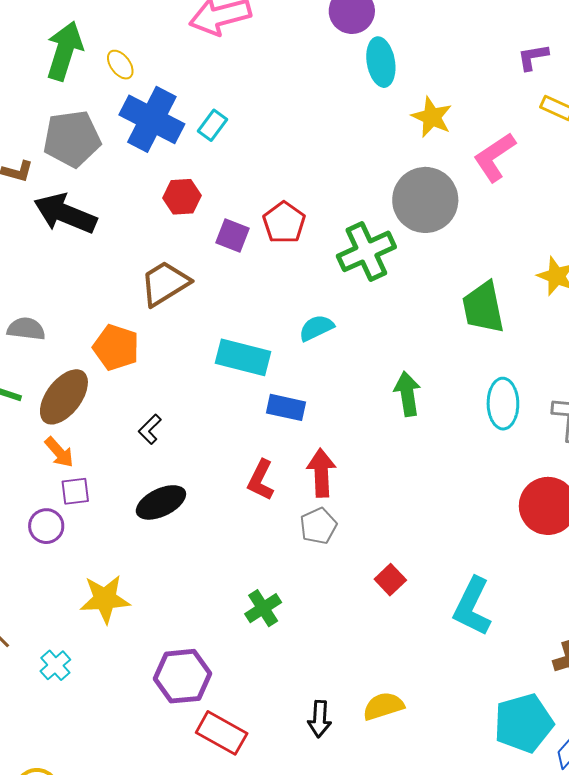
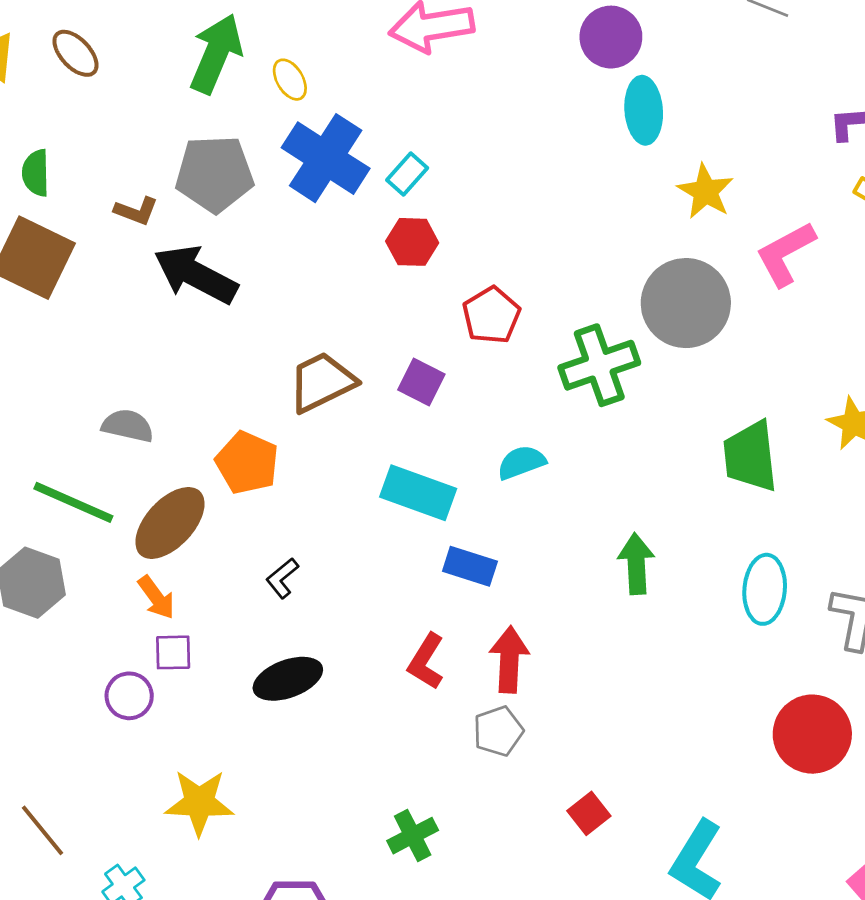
red hexagon: (182, 197) -> (412, 242), moved
purple square: (232, 236) -> (421, 382), moved

